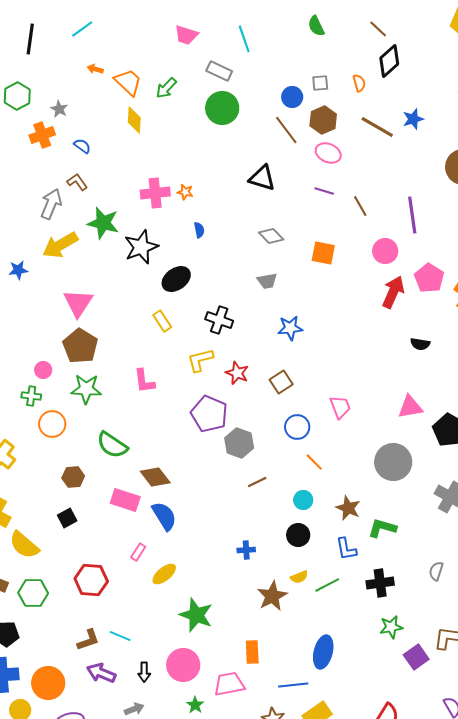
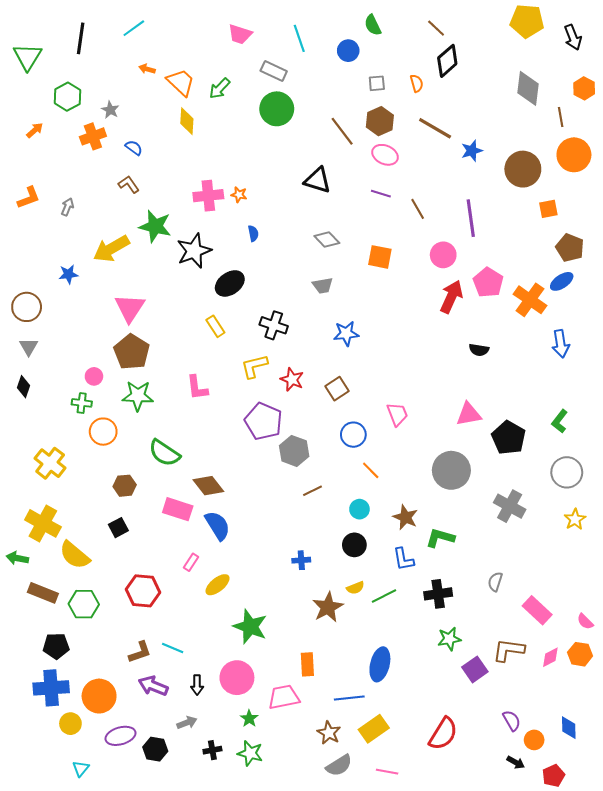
blue circle: (292, 97) -> (348, 51), moved
blue star: (413, 119) -> (472, 151), moved
gray arrow: (51, 204) -> (67, 207), moved, size x0.6

